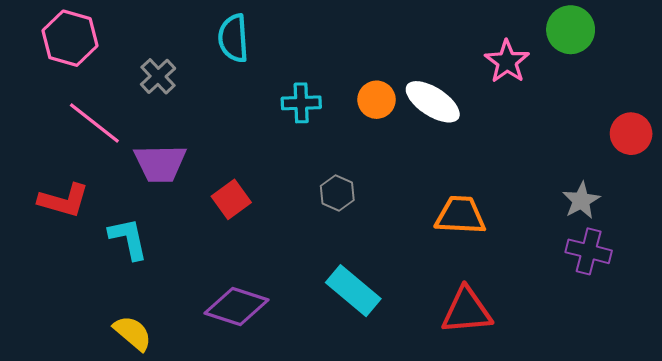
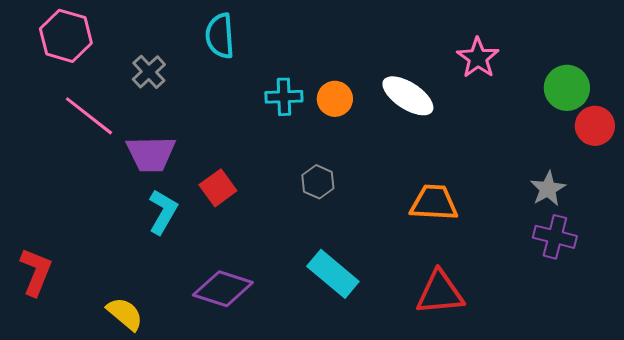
green circle: (571, 30) -> (567, 88), moved
orange circle: (377, 100) -> (335, 99), moved
red L-shape: (64, 200) -> (36, 272), moved, turned -84
cyan L-shape: (128, 239) -> (163, 212), moved, turned 42

